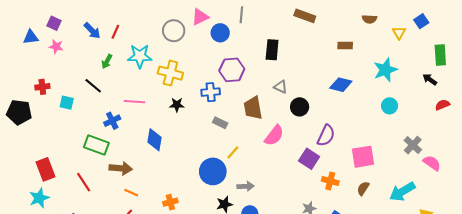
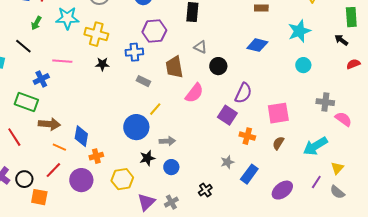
blue diamond: (155, 140) -> (81, 136), moved
gray cross: (413, 145) -> (325, 102), turned -36

